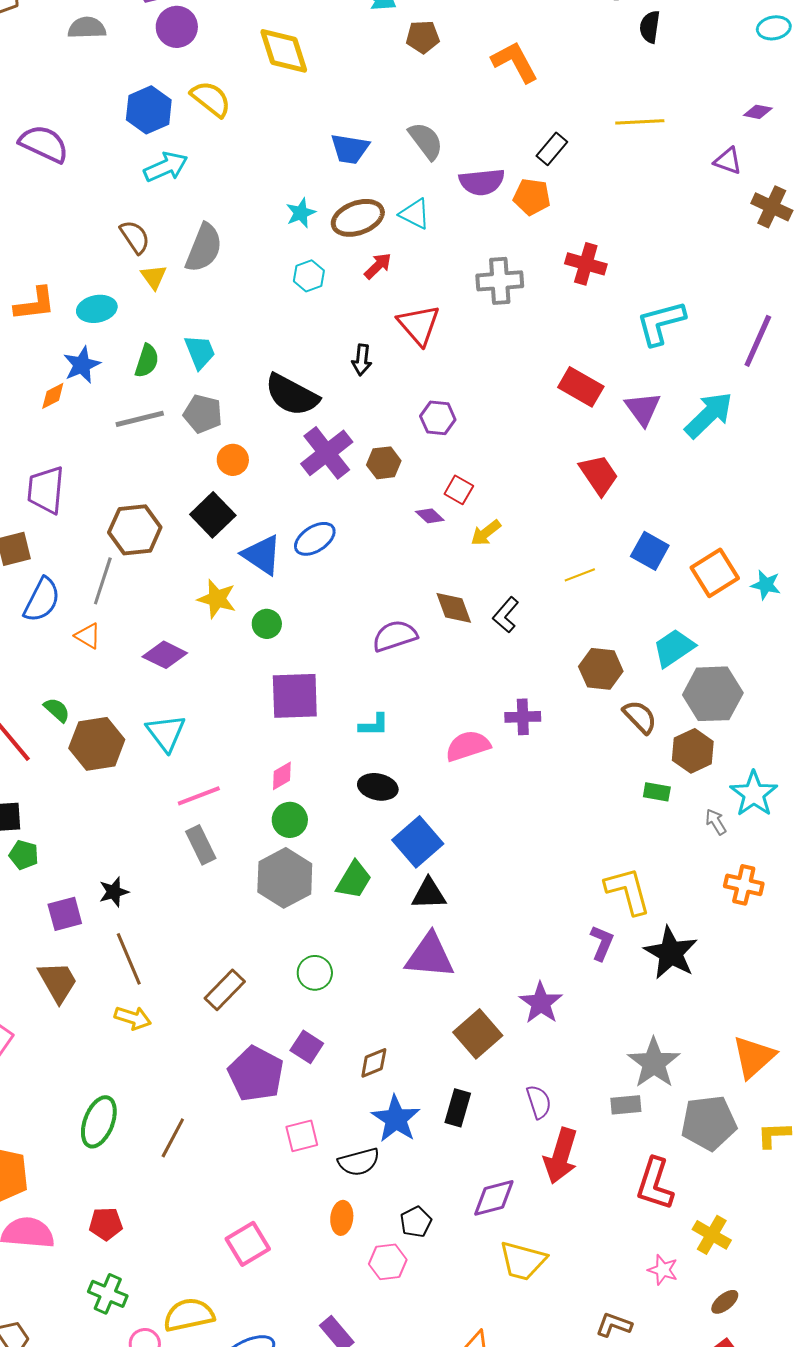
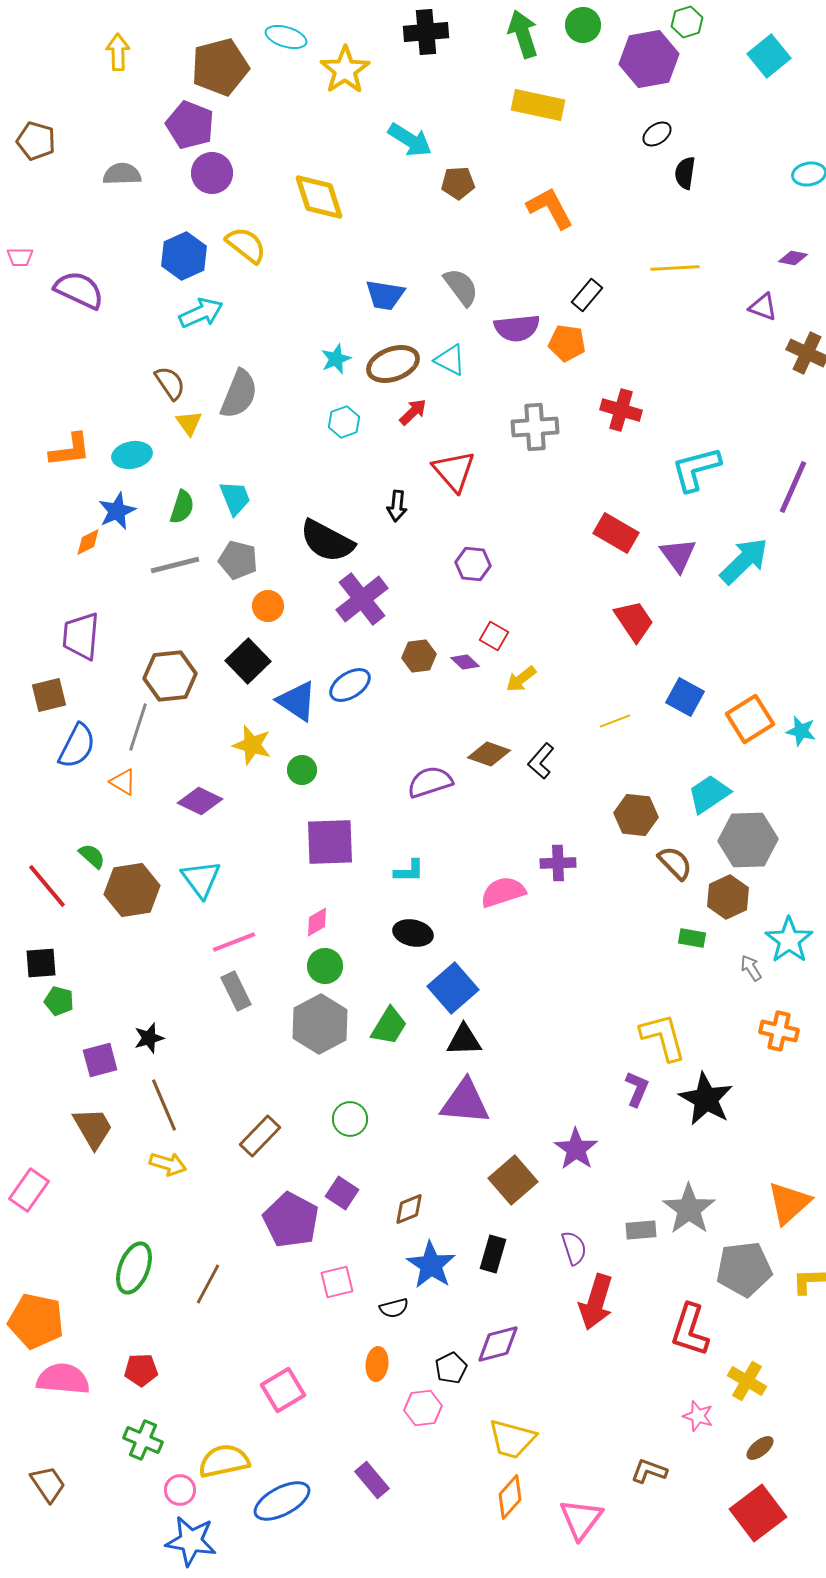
brown hexagon: (384, 463) -> (419, 656), moved
brown diamond: (454, 608) -> (489, 754), turned -51
gray rectangle: (626, 1105) -> (641, 1230), moved
black semicircle: (359, 1162) -> (394, 1308), size x0.7
purple diamond: (494, 1198) -> (498, 1344), moved
yellow trapezoid: (523, 1261) -> (512, 1439), moved

